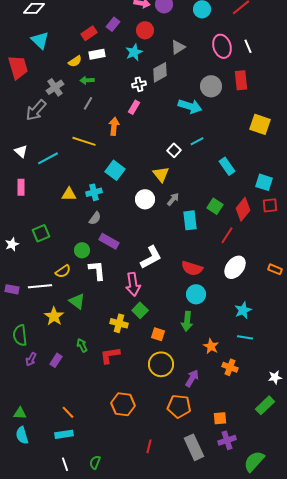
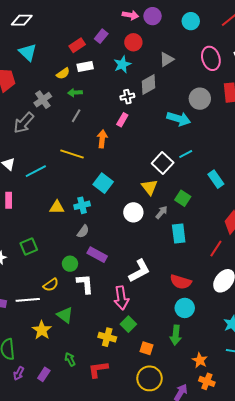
white square: (174, 150) -> (163, 163), size x1.5
green square: (215, 206) -> (183, 198), moved
orange cross: (230, 367) -> (207, 381), moved

